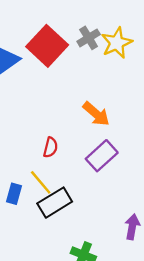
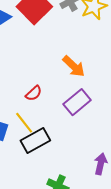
red semicircle: (50, 147) -> (34, 93), turned 30

